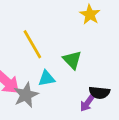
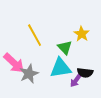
yellow star: (90, 15) -> (82, 34), moved
cyan triangle: (47, 78) -> (61, 68), moved, size x1.6

